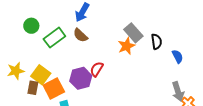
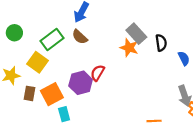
green circle: (31, 26) -> (14, 33), moved
orange star: (126, 46) -> (129, 48), turned -30
yellow square: (41, 75) -> (37, 62), moved

